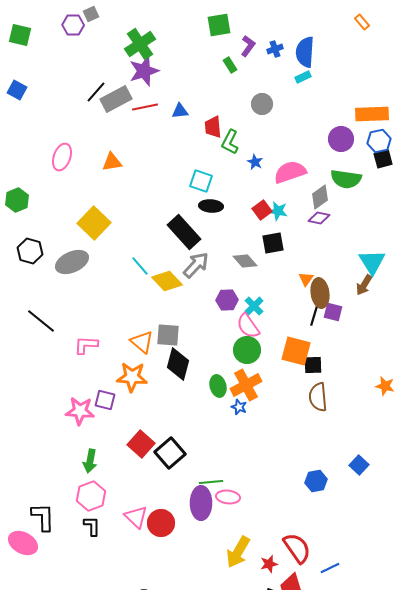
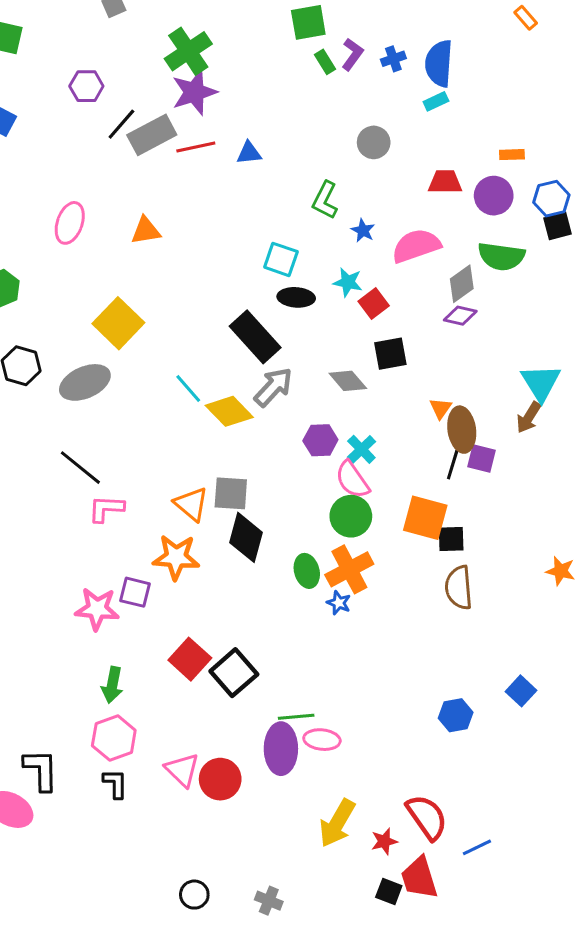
purple hexagon: (73, 25) -> (86, 86), moved
green rectangle: (230, 65) -> (325, 62), moved
orange rectangle: (372, 114) -> (512, 155), moved, size x0.5
red trapezoid: (213, 127) -> (445, 182), moved, turned 95
cyan star: (278, 211) -> (348, 282), moved
black line: (41, 321) -> (80, 468), moved

